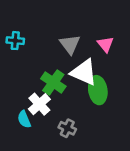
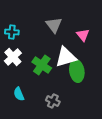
gray triangle: (70, 44) -> (54, 25), moved
white triangle: (84, 72) -> (66, 57), turned -40
white cross: (39, 104) -> (13, 57), moved

